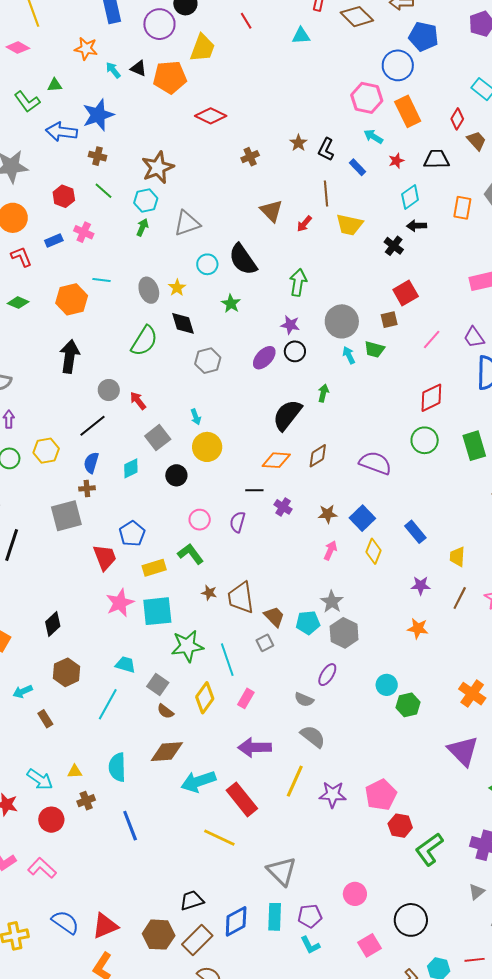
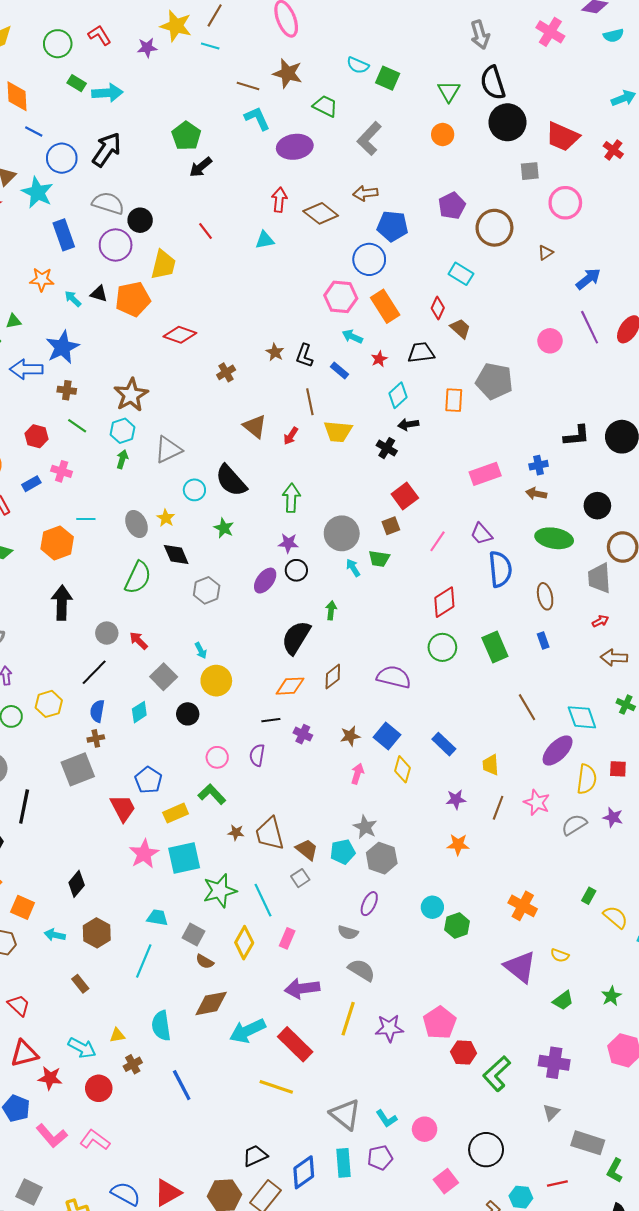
cyan arrow: (23, 692) -> (55, 935), moved, turned 42
cyan L-shape: (310, 945) -> (386, 1119), moved

